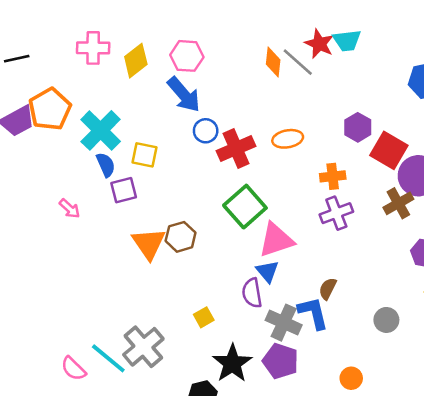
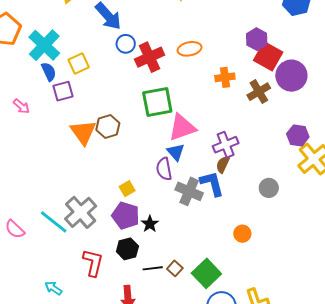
purple hexagon: (358, 127) -> (257, 39), moved
yellow square: (144, 155) -> (79, 63), turned -35
brown cross: (398, 203) -> (259, 92), moved
green square: (245, 207) -> (157, 102), turned 32
purple cross: (336, 213) -> (226, 145), moved
purple pentagon: (281, 361) -> (126, 216), moved
black star: (232, 363) -> (150, 224), size x0.6
pink semicircle: (73, 369) -> (15, 229), moved

